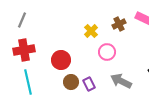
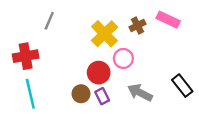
gray line: (22, 20) -> (49, 21), moved
yellow cross: (91, 31) -> (105, 34), size x1.6
red circle: (61, 60) -> (99, 73), moved

